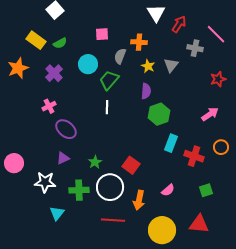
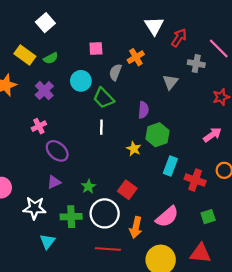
orange cross: (139, 42) -> (136, 57), turned -35
yellow star: (148, 66) -> (134, 149), moved
green trapezoid: (109, 80) -> (104, 98), turned -85
pink semicircle: (168, 190) -> (167, 217), size x1.6

